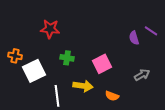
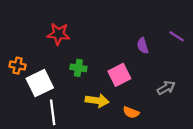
purple semicircle: (134, 38) -> (143, 46), moved
white line: (57, 96) -> (53, 112), moved

